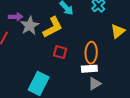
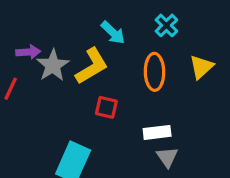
orange ellipse: (91, 53) -> (155, 72), moved
gray triangle: (95, 84) -> (167, 157), turned -32

